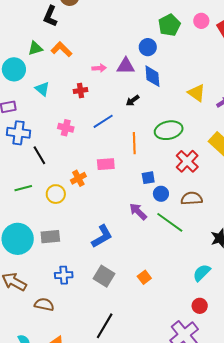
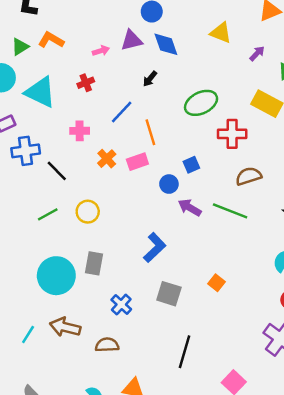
cyan triangle: (42, 89) -> (40, 92), size x1.8
yellow triangle: (196, 93) -> (221, 33), moved
orange line: (134, 143) -> (150, 132), moved
red cross: (187, 161) -> (232, 134), turned -30
orange cross: (78, 178) -> (107, 159), moved
blue circle: (161, 194) -> (169, 184), moved
gray rectangle: (50, 237) -> (94, 263), turned -60
blue cross: (64, 275) -> (121, 304), turned -30

